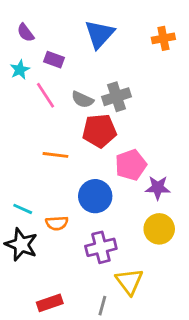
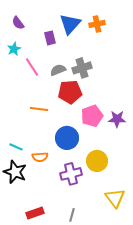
orange cross: (163, 38) -> (97, 24), moved
purple rectangle: (54, 60) -> (50, 38), moved, turned 56
gray semicircle: (82, 100) -> (58, 70), turned 133
purple star: (158, 188) -> (117, 119), moved
yellow circle: (159, 229) -> (97, 161), moved
yellow triangle: (129, 281) -> (115, 198), moved

